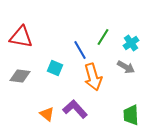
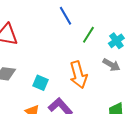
blue line: (80, 50) -> (65, 16), moved
cyan square: (55, 68) -> (40, 83), moved

